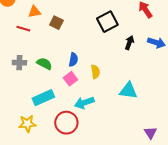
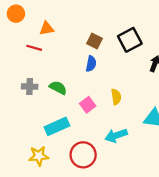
brown square: (56, 23) -> (94, 41), moved
blue semicircle: (73, 60) -> (91, 64), moved
cyan arrow: (84, 103) -> (116, 135), moved

